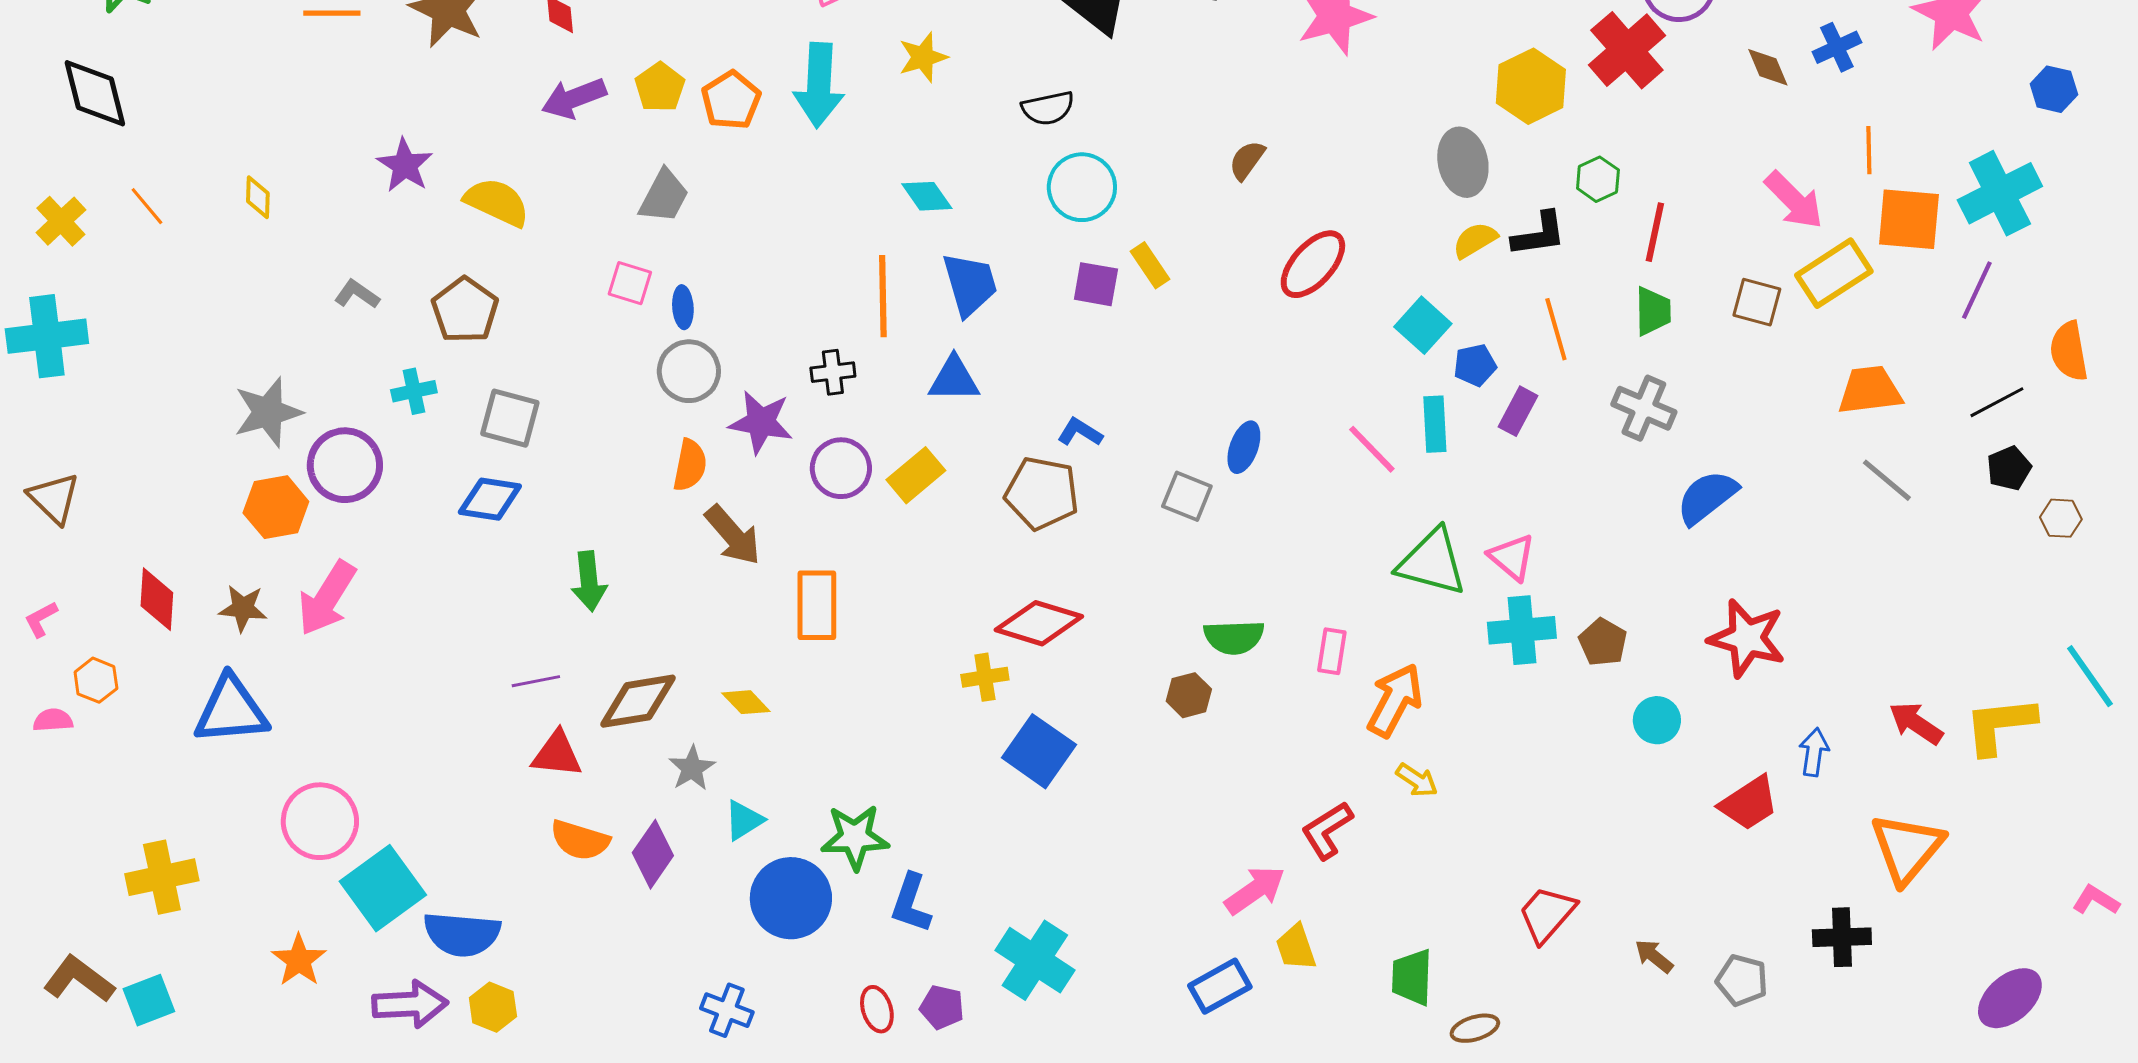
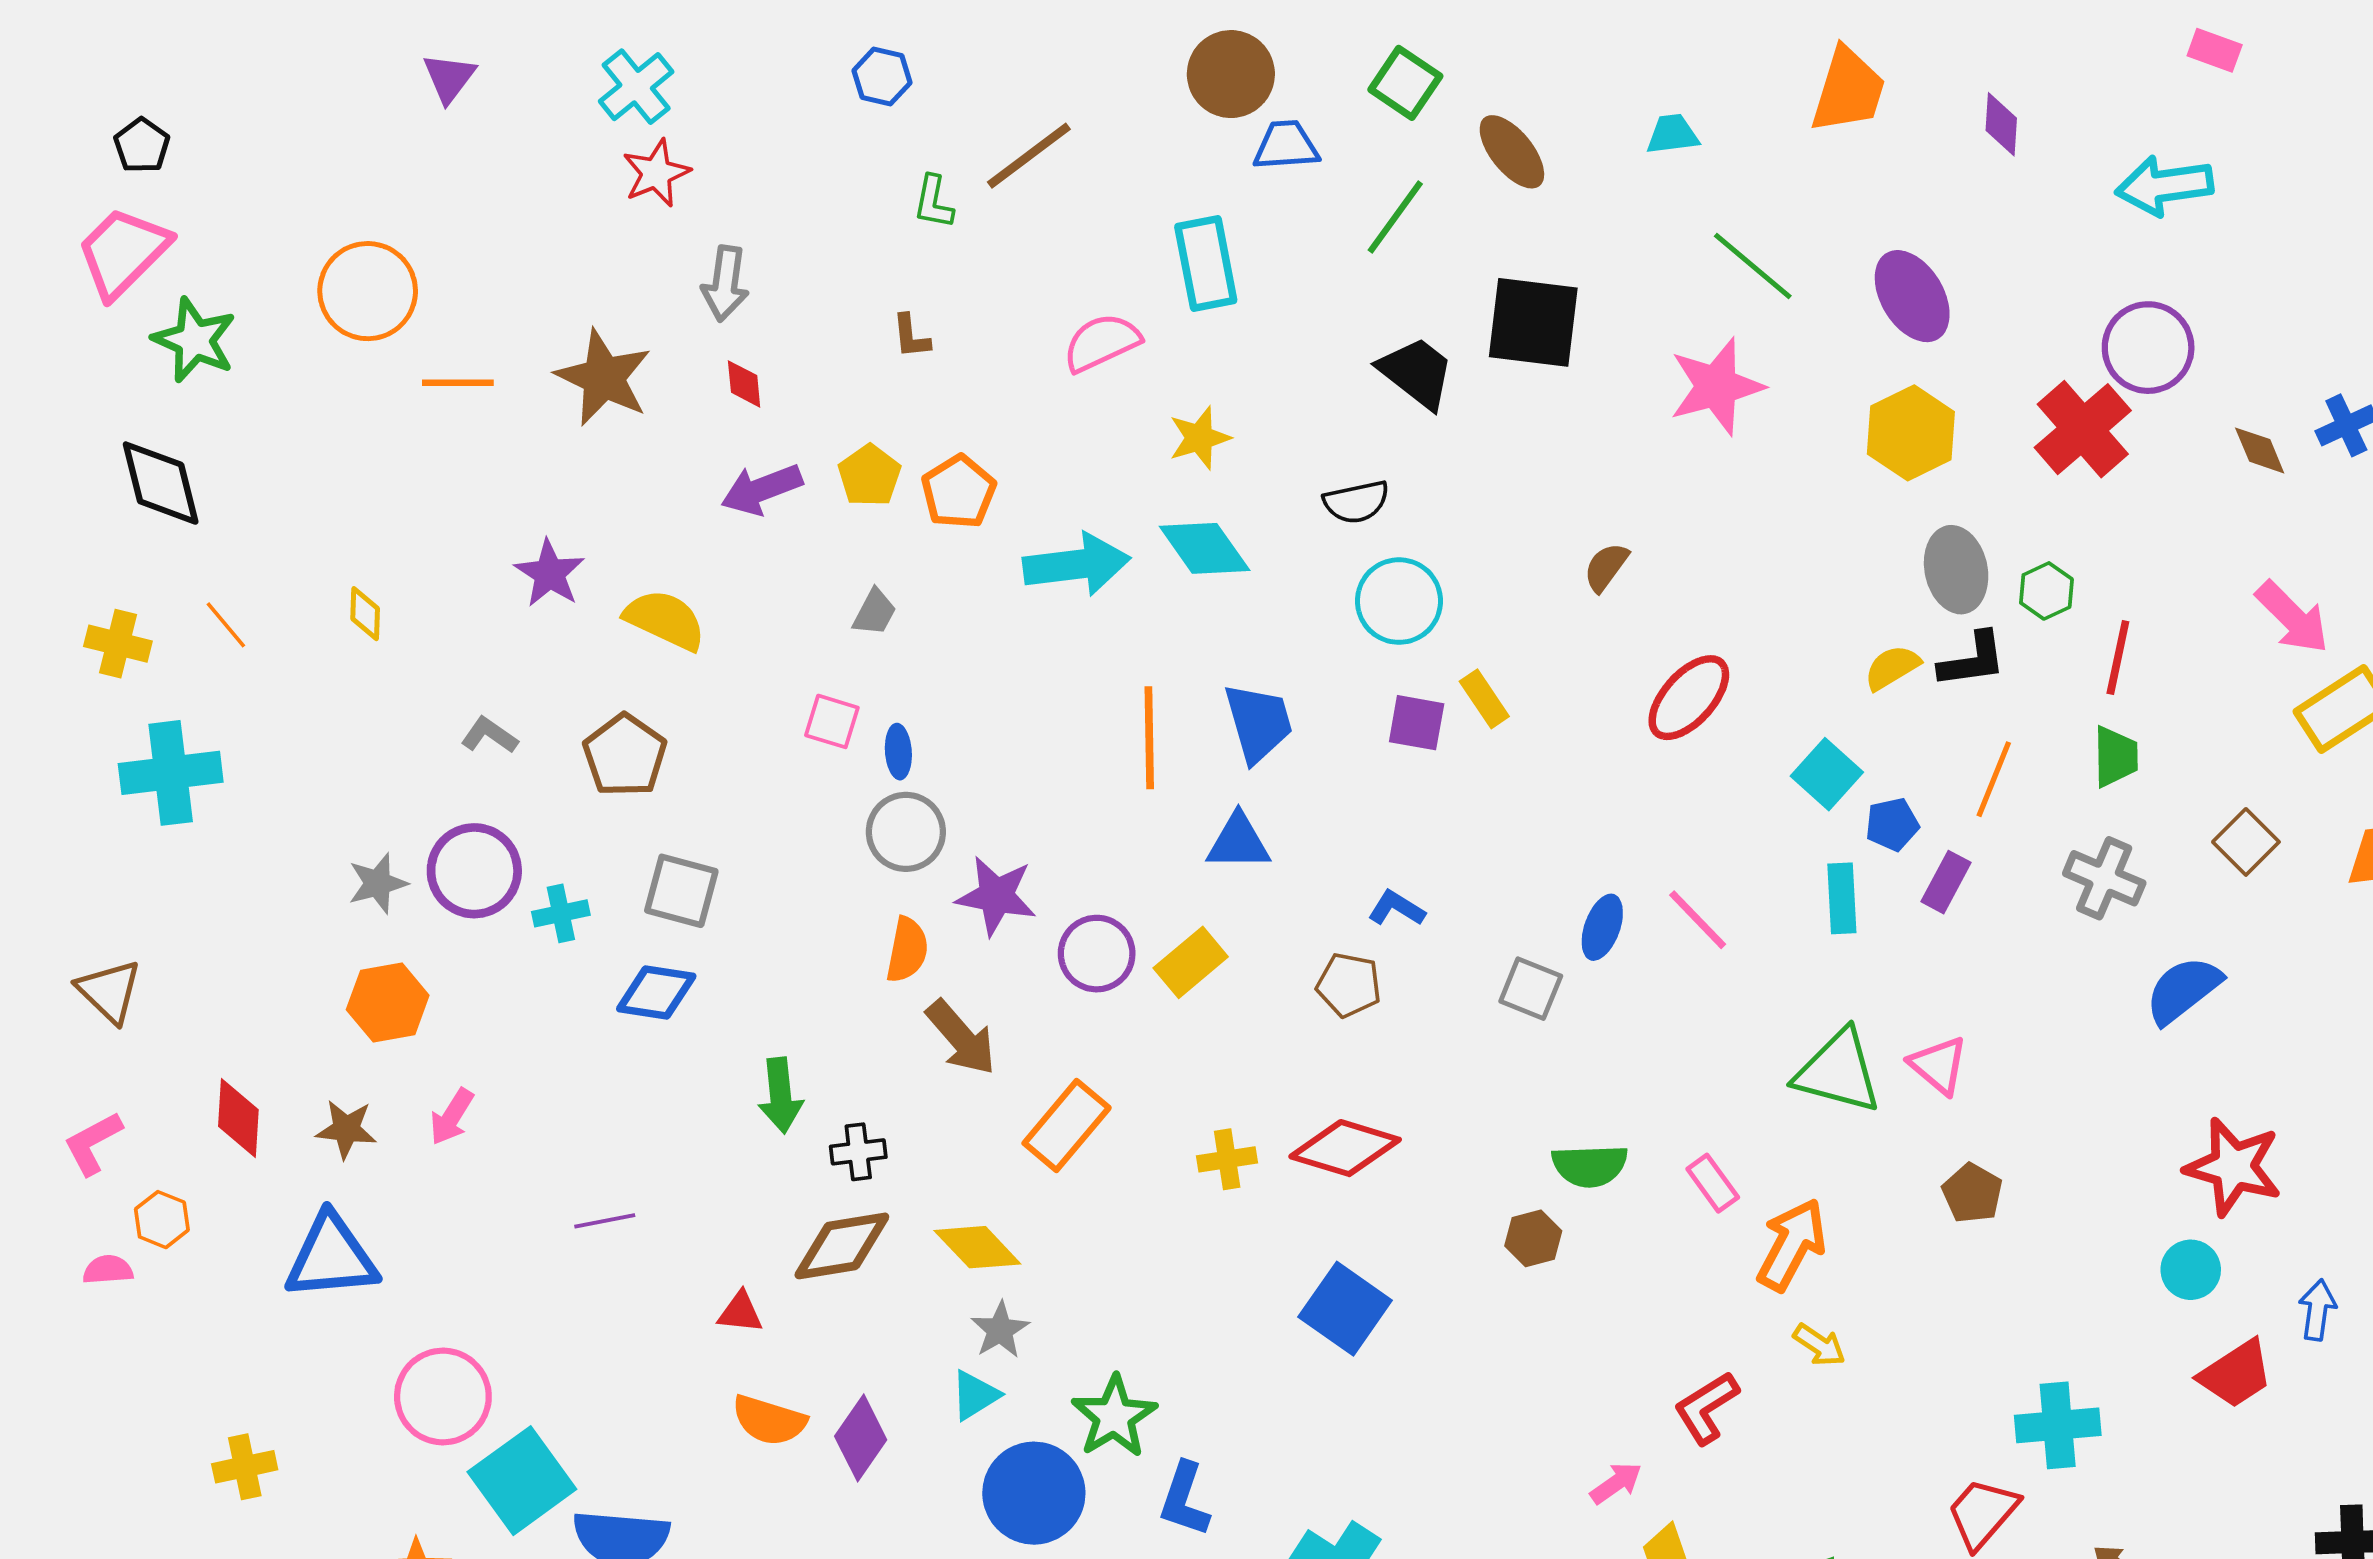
cyan arrow: (819, 85) -> (1077, 565), moved, turned -100
yellow hexagon: (1531, 86) -> (1911, 433), moved
gray ellipse: (1463, 162) -> (1956, 570), moved
gray trapezoid: (664, 196) -> (875, 612), size x0.7
cyan diamond: (927, 196) -> (1205, 548), moved, size x1.4
yellow cross: (61, 221) -> (118, 644), turned -33
brown square: (1757, 302) -> (2246, 842), moved, turned 30
orange line: (1556, 329) -> (1994, 779), turned 38
cyan cross: (47, 336) -> (171, 773), moved
black cross: (833, 372) -> (858, 1152), moved
cyan cross: (414, 391) -> (561, 913), moved
gray star: (268, 412) -> (378, 883), size x0.7
pink line: (1372, 449) -> (1698, 920), moved
purple circle: (345, 465) -> (474, 871), moved
brown pentagon: (1042, 493) -> (1349, 985), size x0.7
pink arrow: (327, 598) -> (452, 1117), size x0.6
orange rectangle: (817, 605) -> (1067, 1125), turned 40
pink L-shape: (41, 619) -> (93, 1143), size x1.4
cyan cross: (1522, 630) -> (2058, 1425), moved
brown pentagon: (1603, 642) -> (1972, 1193), moved
pink rectangle: (1332, 651) -> (1713, 1183), turned -45
yellow cross: (985, 677) -> (1227, 1159), moved
purple line: (536, 681) -> (605, 1221), moved
yellow diamond: (746, 702) -> (977, 1247), size x1.4
cyan circle: (1657, 720) -> (2191, 1270), moved
red triangle: (557, 754) -> (740, 1312), size x0.7
gray star: (692, 768) -> (1000, 1330), moved
green star: (855, 837) -> (1114, 1417), turned -30
yellow cross: (162, 877) -> (245, 1467), size x0.7
pink arrow: (1255, 890) -> (1616, 1483), size x0.7

